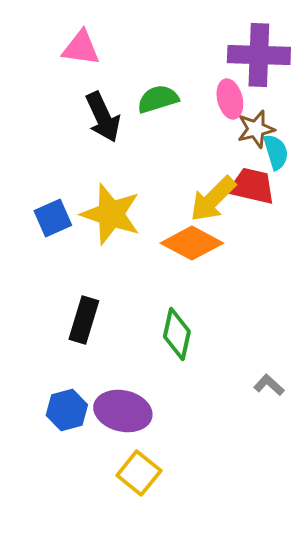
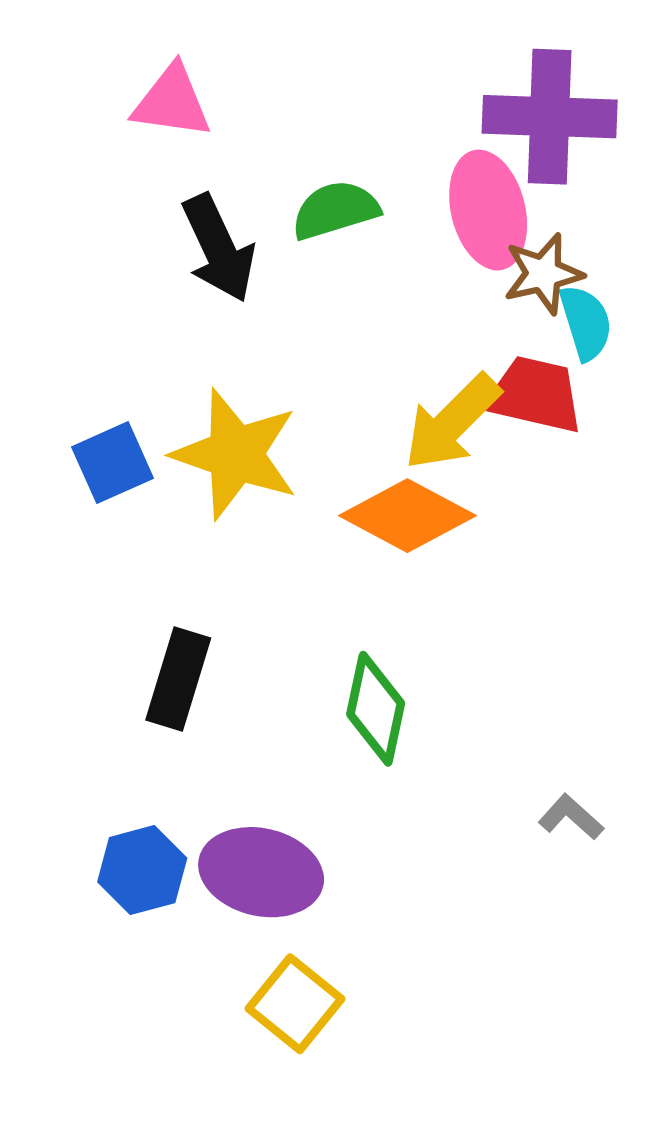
pink ellipse: (230, 99) -> (488, 210), size x1.4

